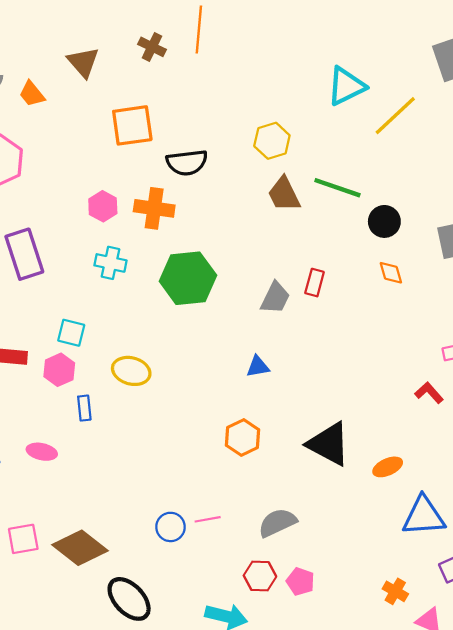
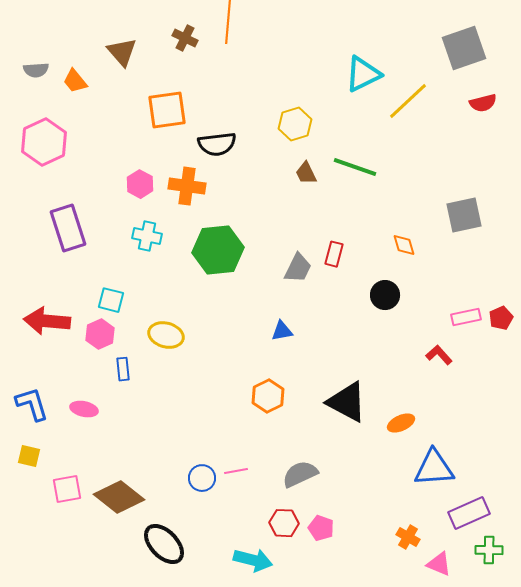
brown trapezoid: (284, 194) -> (306, 173), size x0.7
black circle: (384, 221) -> (385, 295), moved

